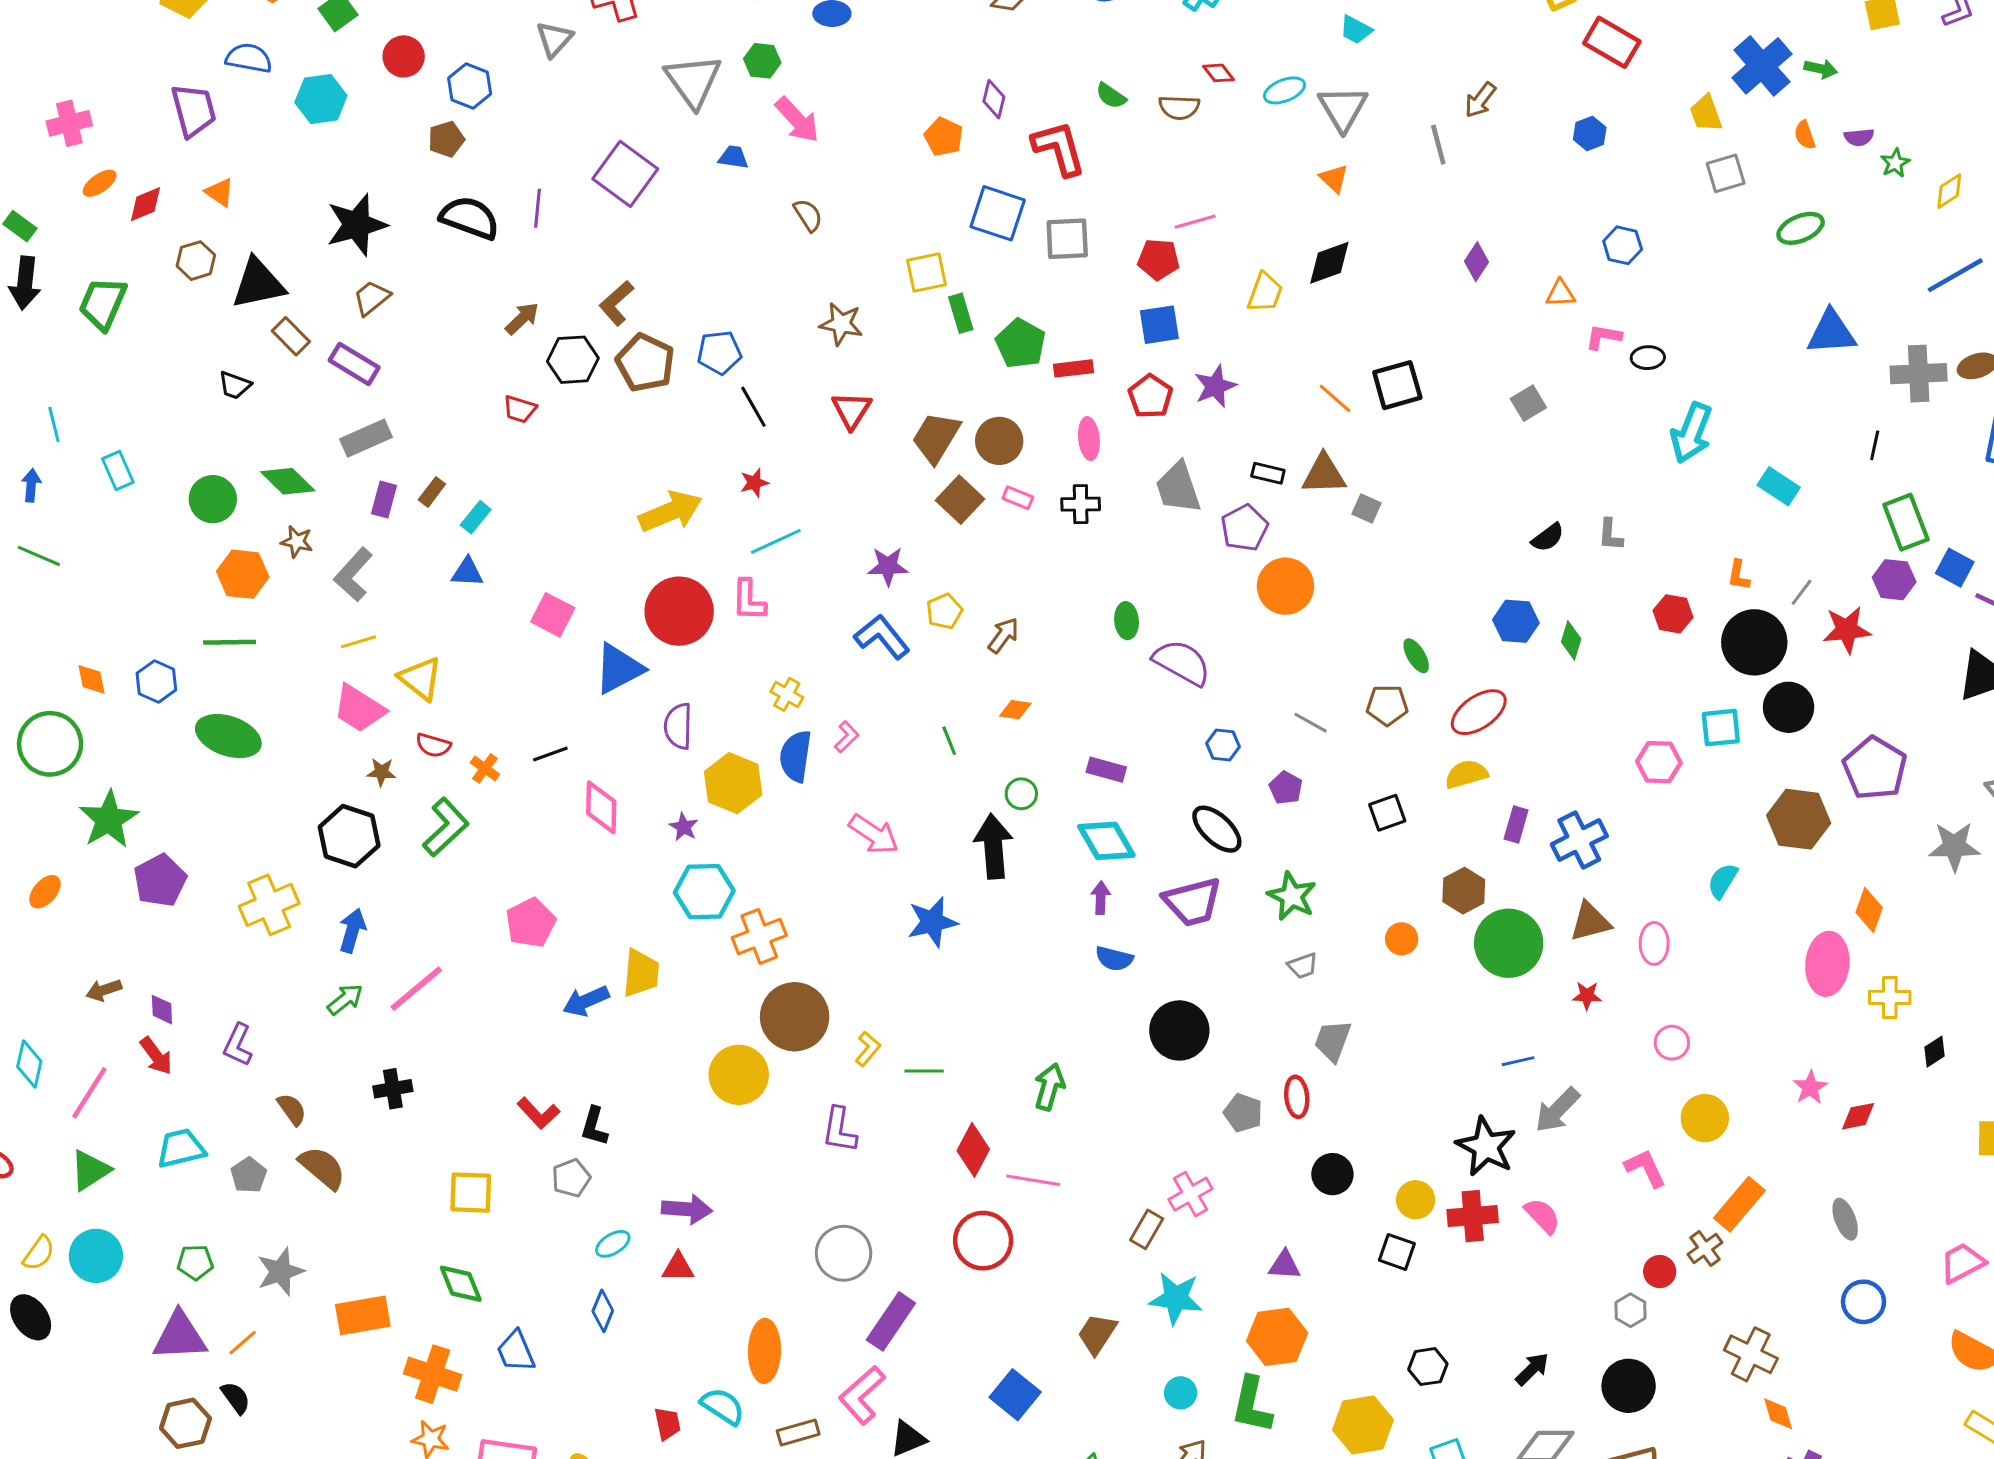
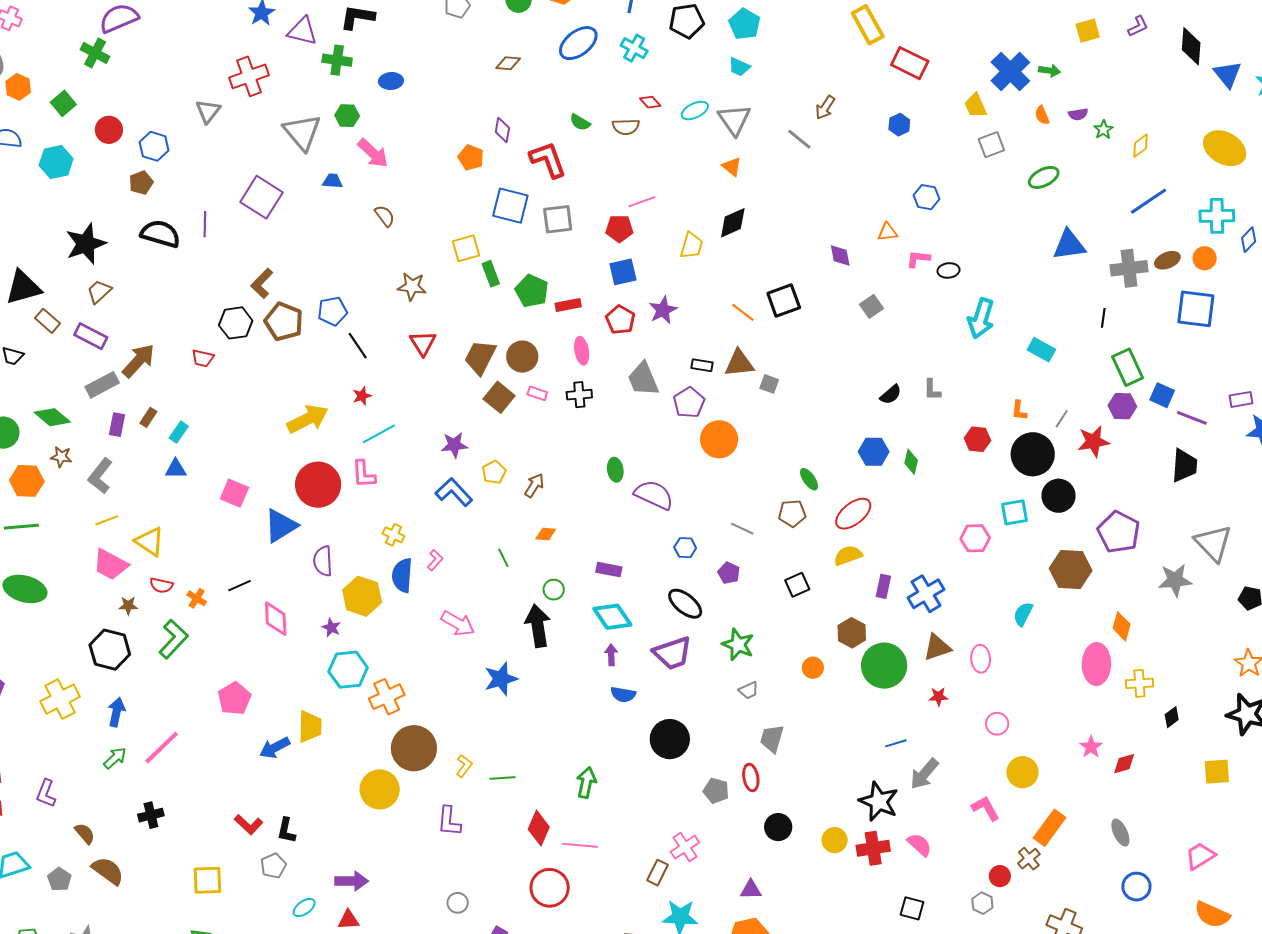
gray line: (1438, 145) -> (799, 139), turned -32
purple diamond: (1477, 262) -> (840, 256), moved, turned -40
brown arrow: (522, 318) -> (138, 361), moved, size x1.5
black square: (1397, 1252) -> (912, 908), moved
gray circle: (844, 1253) -> (458, 903), size x0.6

